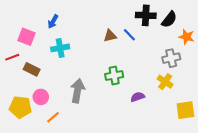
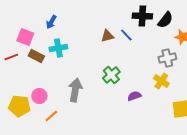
brown rectangle: (32, 69) -> (36, 56), moved
green cross: (114, 75) -> (111, 75), turned -30

